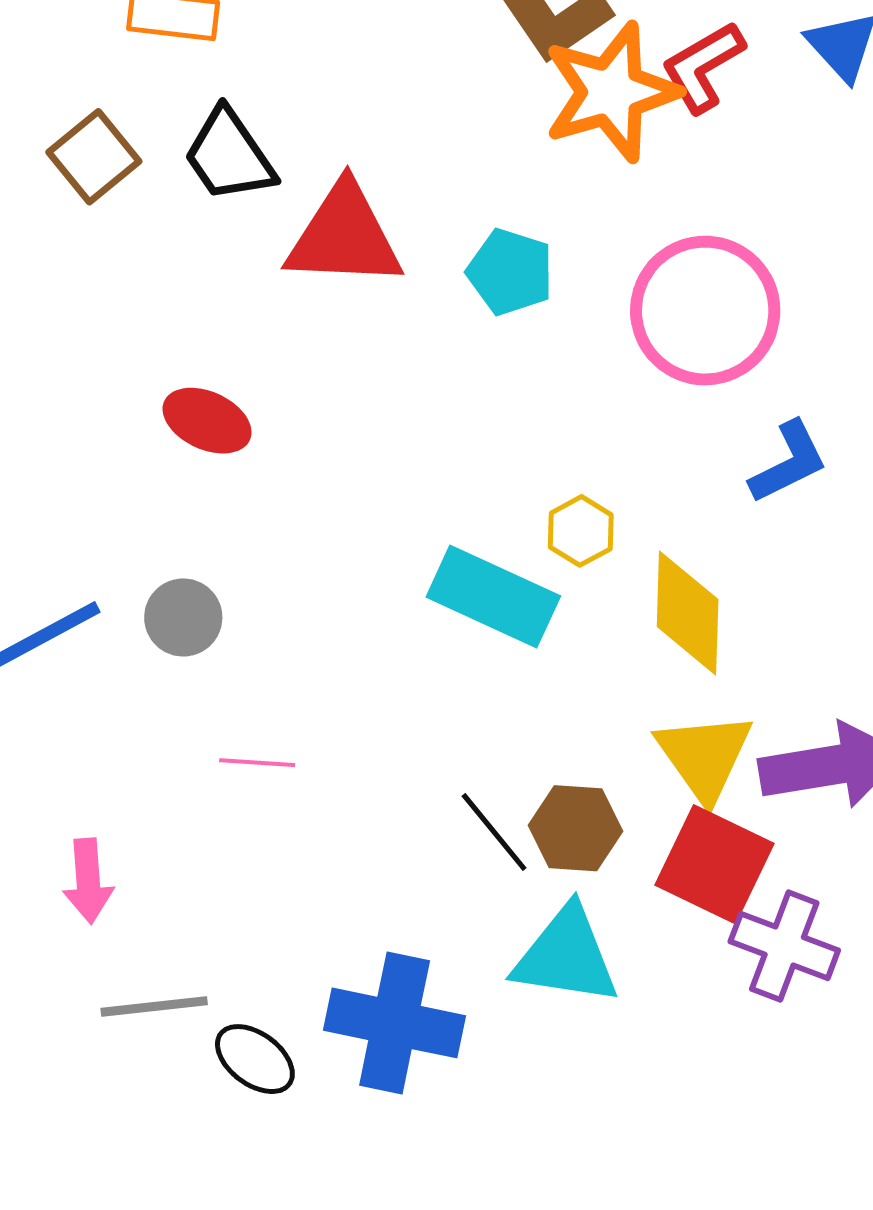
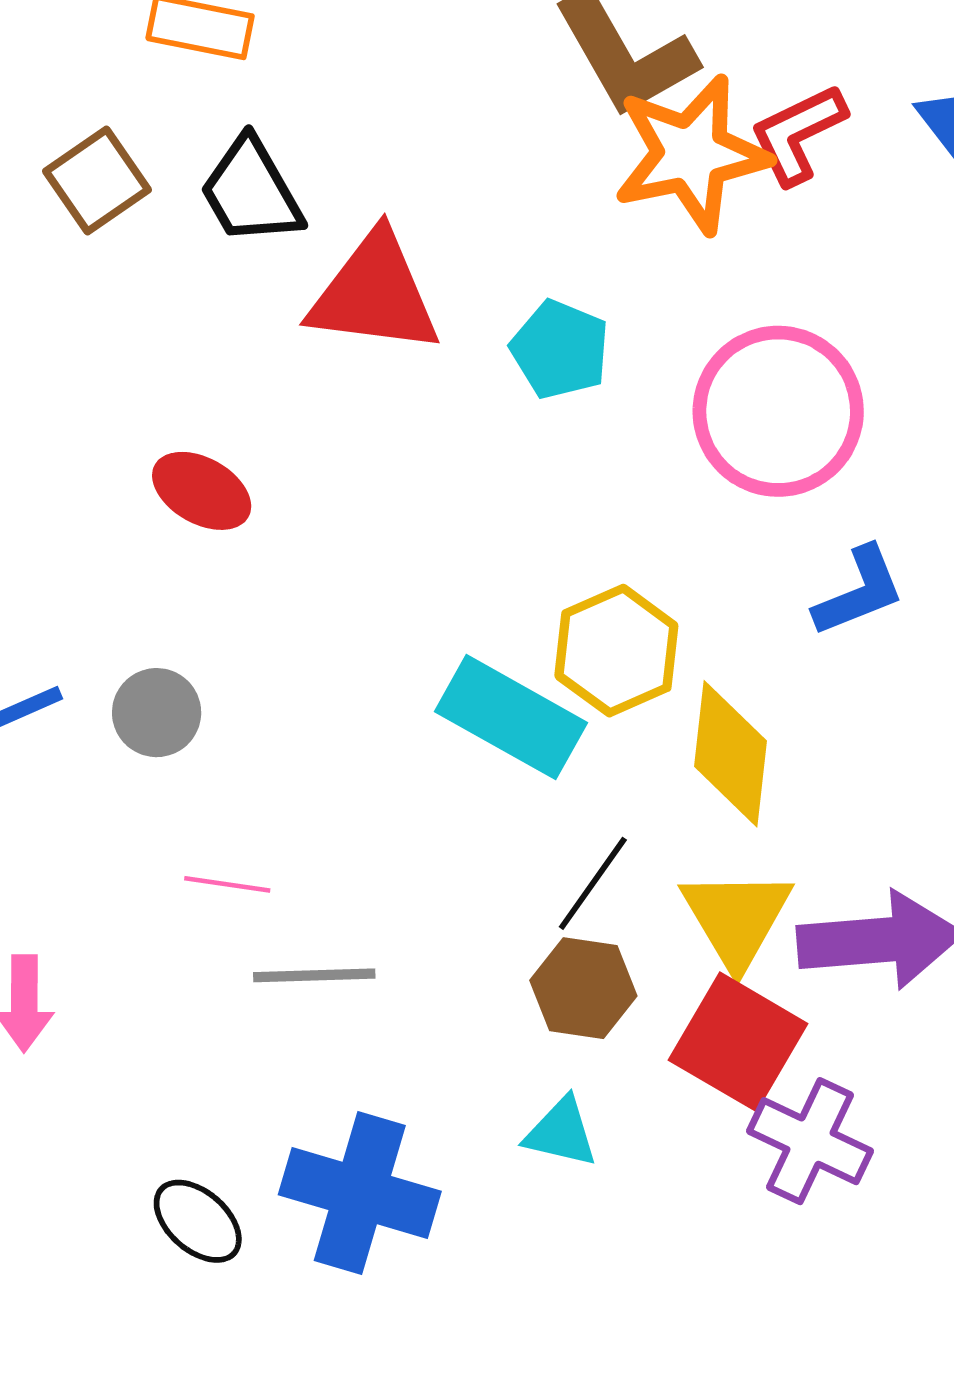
yellow hexagon: (581, 531) -> (616, 651), size x1.6
black line: (494, 832) -> (593, 883), moved, turned 70
cyan triangle: (566, 956) -> (561, 1132), size x0.6
gray line: (154, 1006) -> (314, 975), moved

